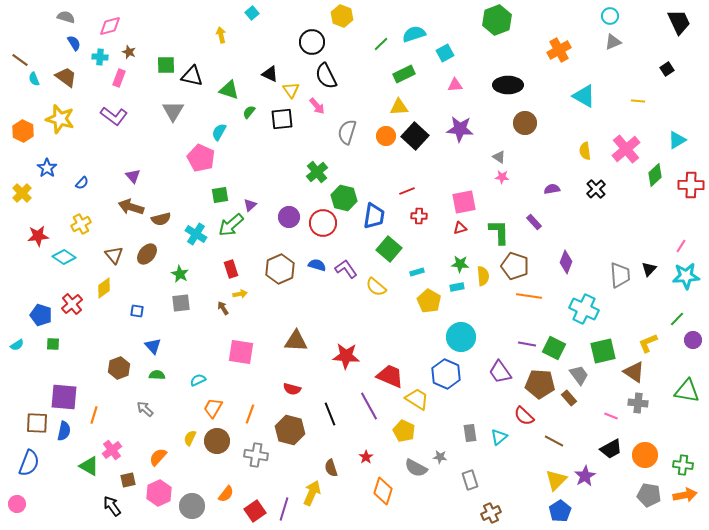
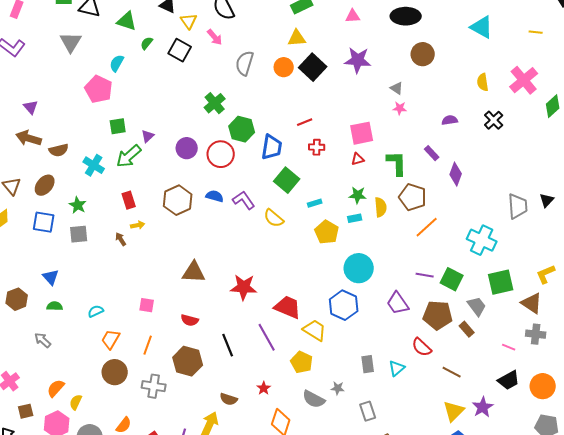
black square: (282, 119) -> (180, 50), turned 35
purple diamond: (566, 262) -> (456, 174), moved
orange line: (529, 296) -> (427, 227), turned -50
blue square: (137, 311) -> (44, 222), moved, size x1.6
pink square: (241, 352) -> (147, 305), moved, size x0.6
yellow semicircle: (190, 438) -> (76, 402), moved
brown semicircle: (331, 468) -> (229, 399), turned -54

